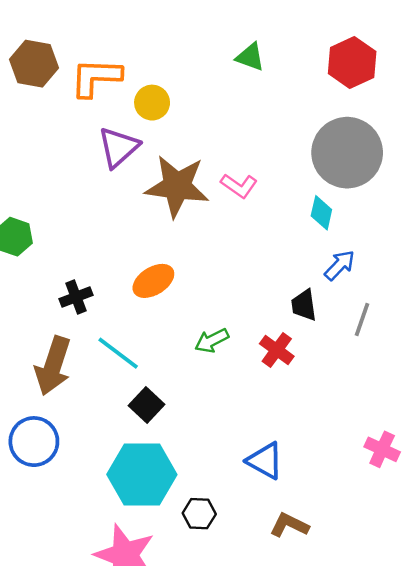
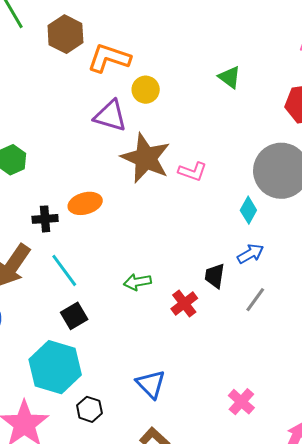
purple triangle: (118, 147) -> (110, 116), turned 42
pink L-shape: (239, 186) -> (192, 172), turned -32
orange ellipse: (153, 281) -> (85, 203), moved

